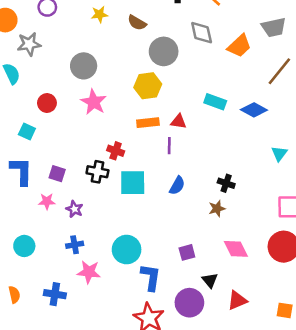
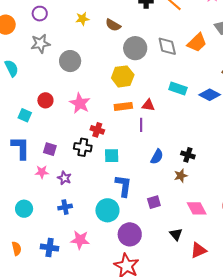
gray diamond: (202, 33) -> (167, 46), moved
gray star: (29, 44) -> (40, 44), moved
pink star: (94, 102) -> (80, 103), moved
red circle: (47, 103) -> (45, 100), moved
cyan square: (133, 183) -> (112, 156), size x0.7
blue semicircle: (177, 186) -> (157, 157), moved
purple square: (187, 252) -> (154, 202), moved
pink star: (89, 272) -> (80, 240), moved
blue L-shape: (151, 277) -> (123, 186), moved
purple circle: (189, 303) -> (130, 234), moved

